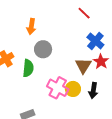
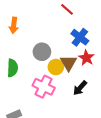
gray circle: (43, 49) -> (42, 52), moved
yellow circle: (73, 89) -> (56, 67), moved
black arrow: (93, 91) -> (80, 88), turned 35

